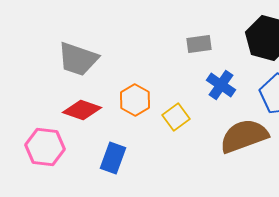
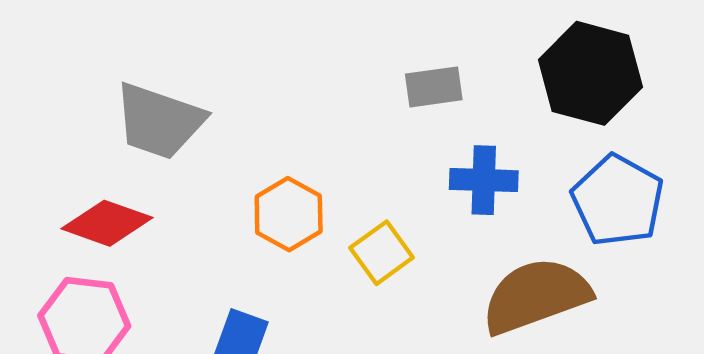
blue cross: (221, 85) -> (484, 180), turned -32
red diamond: (82, 110) -> (107, 223), moved

